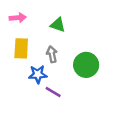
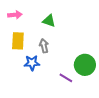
green circle: (86, 65) -> (85, 65), moved
purple line: (53, 92) -> (66, 78), moved

